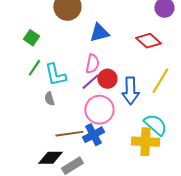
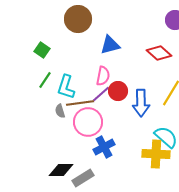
cyan L-shape: (55, 75) -> (66, 87), turned 30
pink circle: (99, 110) -> (88, 122), moved
brown line: (69, 134) -> (80, 103), moved

